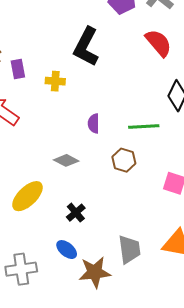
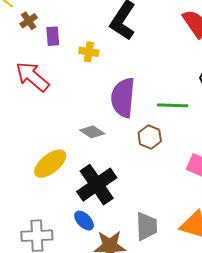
purple semicircle: (94, 123) -> (123, 98), size x2.0
black cross: (76, 213) -> (97, 185), size x2.0

